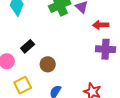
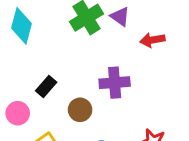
purple cross: (105, 49) -> (115, 83), moved

